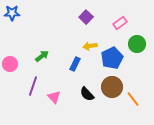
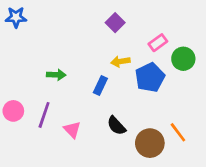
pink rectangle: (120, 23) -> (158, 43), moved
green arrow: (42, 56) -> (56, 75), turned 40
pink circle: (10, 64) -> (13, 111), moved
brown circle: (112, 87) -> (150, 143), moved

